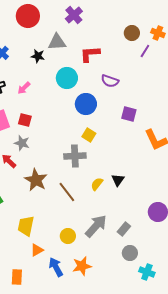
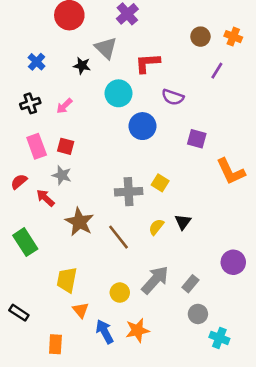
gray triangle: (57, 42) -> (106, 48), turned 48
purple line: (145, 51) -> (217, 71), moved
yellow square: (89, 135) -> (160, 183), moved
orange triangle: (37, 250) -> (81, 310), turned -40

